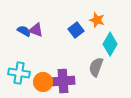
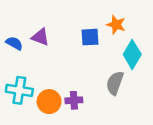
blue square: (76, 30) -> (90, 37), turned 35
blue semicircle: (24, 31) -> (14, 43), moved
purple cross: (63, 81) -> (74, 100), size x0.6

